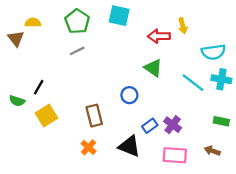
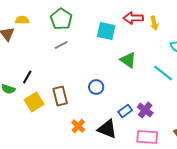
cyan square: (119, 16) -> (106, 31), moved
red arrow: (159, 36) -> (133, 18), moved
blue circle: (129, 95) -> (96, 87), moved
brown rectangle: (94, 116) -> (60, 96), moved
orange cross: (89, 147) -> (78, 126), moved

